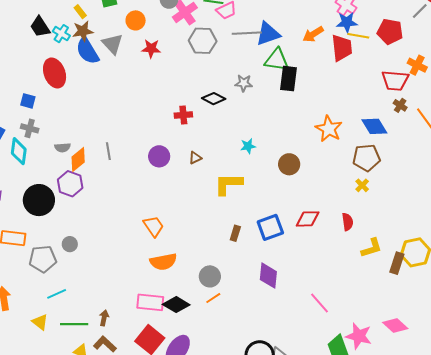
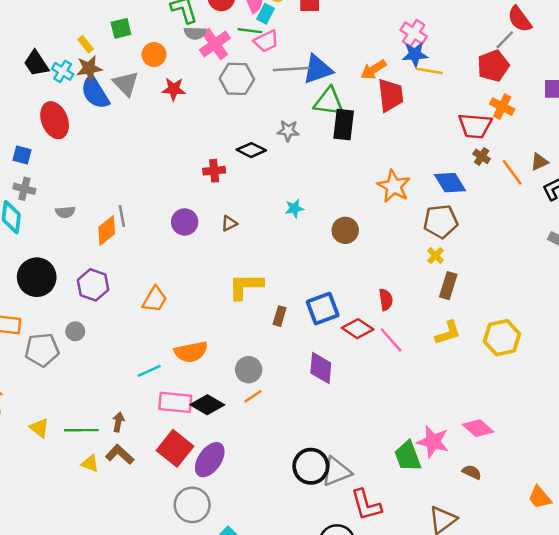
red pentagon: (390, 32) -> (493, 66), moved, turned -30
red trapezoid: (342, 48) -> (390, 95), moved
orange diamond: (78, 160) -> (107, 231), moved
purple hexagon: (70, 184) -> (93, 285), moved
yellow L-shape: (228, 184) -> (246, 286), moved
red diamond: (308, 219) -> (358, 329), moved, turned 35
red semicircle: (348, 222) -> (386, 300), moved
orange trapezoid: (154, 226) -> (155, 299), moved, turned 65
brown rectangle: (397, 263) -> (448, 286), moved
cyan line: (57, 294) -> (149, 371), moved
pink line: (319, 303) -> (391, 340), moved

